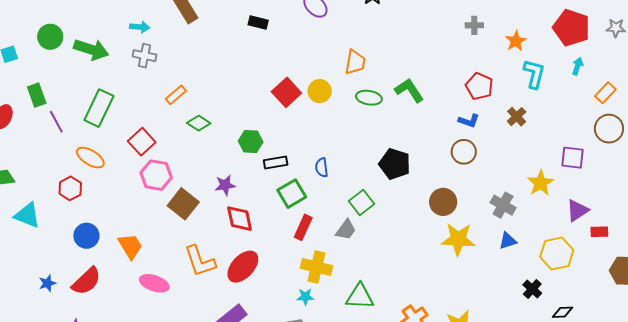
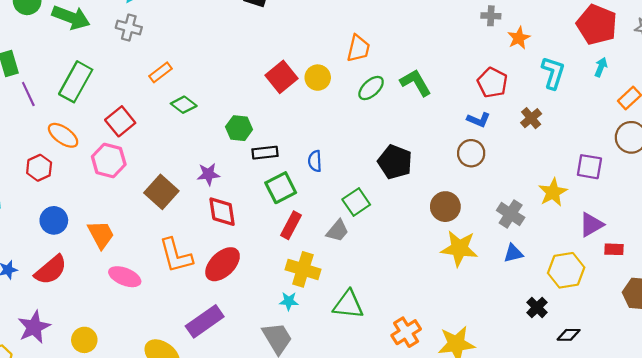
orange star: (516, 41) -> (519, 38), moved
green ellipse: (369, 98) -> (371, 88), turned -55
pink hexagon: (156, 175) -> (109, 161), moved

